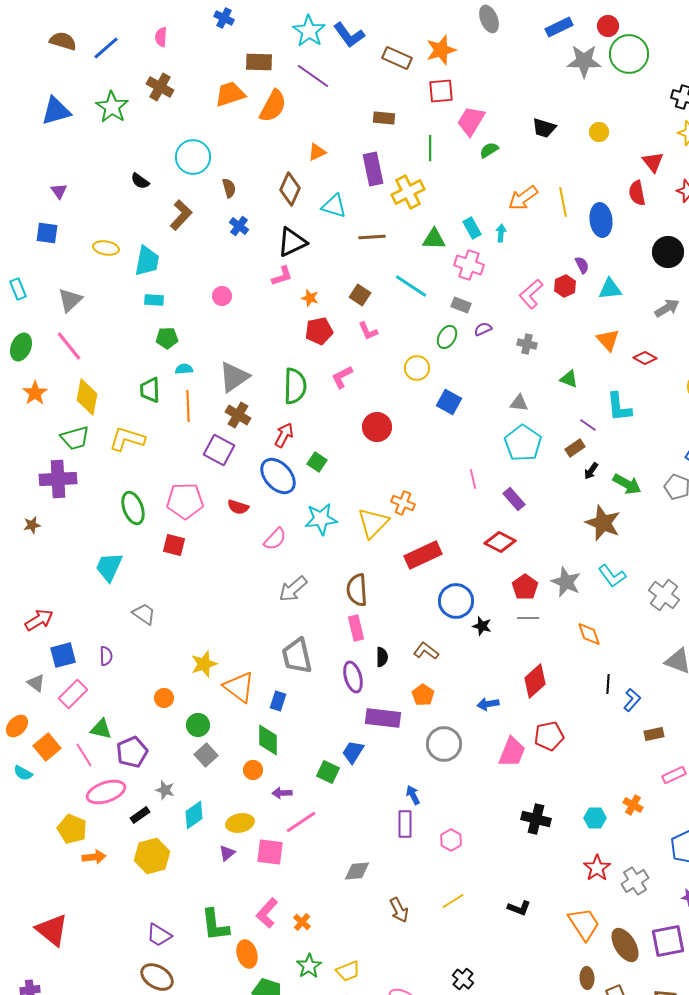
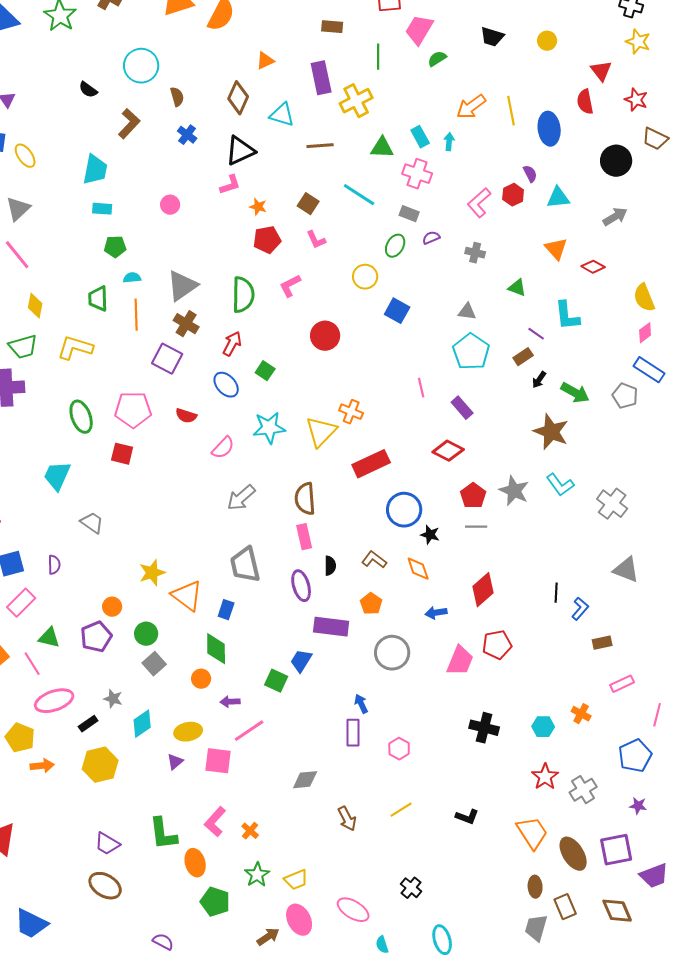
yellow ellipse: (106, 248) -> (25, 156), moved, turned 45
yellow diamond: (87, 397) -> (35, 306), size x0.7
blue ellipse: (278, 476) -> (226, 385), size x0.7
orange diamond: (589, 634) -> (418, 569), moved
purple pentagon: (132, 752) -> (96, 637), moved

